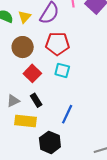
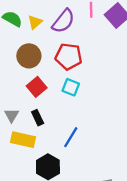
gray triangle: (13, 101) -> (12, 115), turned -40

